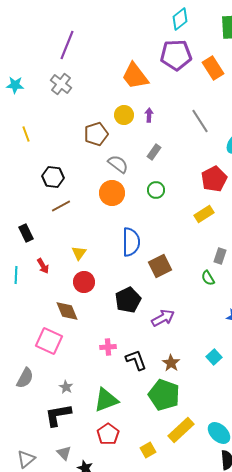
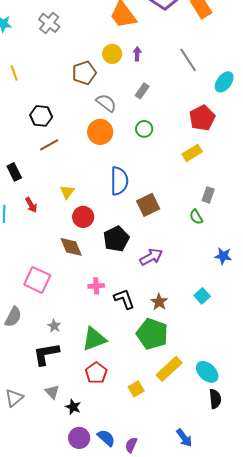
red circle: (84, 282) -> (83, 217), moved
brown diamond: (67, 311) -> (71, 247), moved

